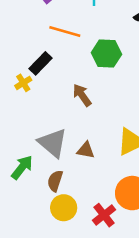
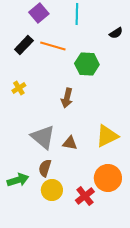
black rectangle: (40, 63) -> (24, 45), moved
brown arrow: (82, 95) -> (67, 98), turned -132
green arrow: (22, 167) -> (18, 180), moved, turned 35

